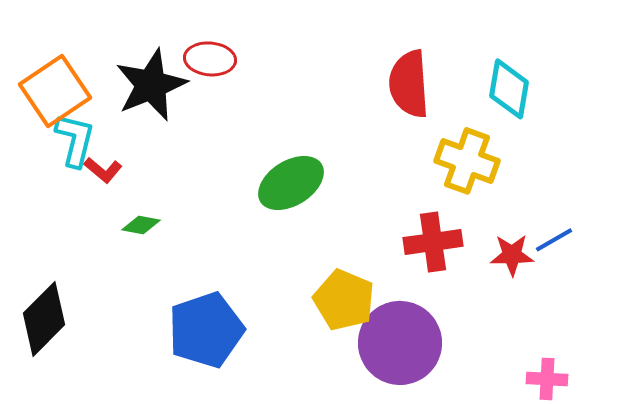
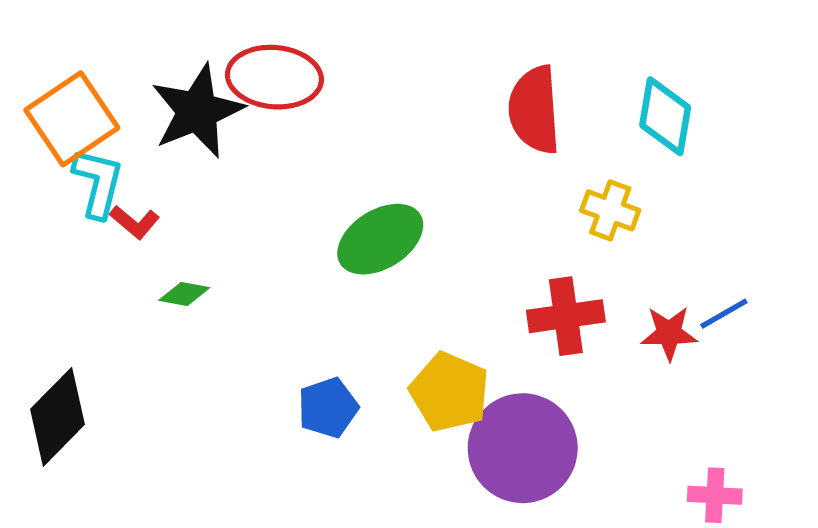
red ellipse: (210, 59) -> (274, 77), size x1.4
yellow cross: (467, 161) -> (610, 210), size x0.7
blue pentagon: (206, 330) -> (328, 408), moved, size x0.6

